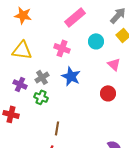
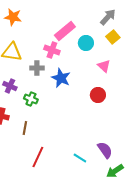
pink rectangle: (75, 17) -> (65, 31), moved
gray cross: (42, 77) -> (37, 68), moved, turned 32
brown line: (57, 128) -> (25, 128), moved

